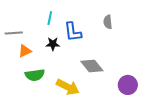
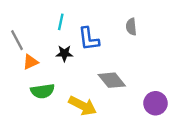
gray line: (14, 33) -> (17, 40), turned 66

